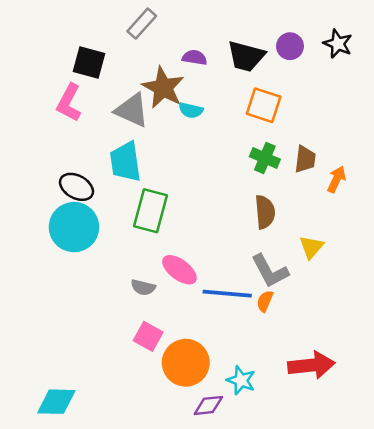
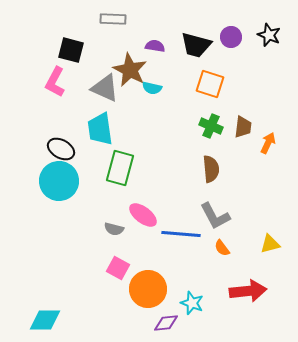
gray rectangle: (142, 24) -> (113, 19), turned 50
yellow triangle: (311, 247) -> (270, 244), moved, turned 35
orange semicircle: (265, 301) -> (222, 248), moved, turned -60

